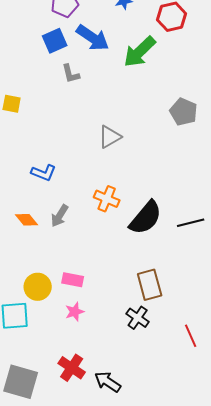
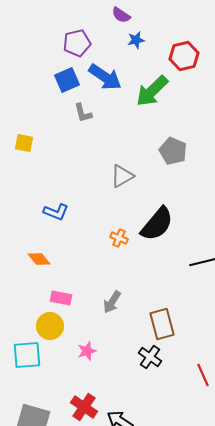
gray pentagon: (184, 112) -> (173, 151), moved
orange cross: (107, 199) -> (119, 238), size x0.7
gray arrow: (60, 216) -> (112, 302), moved
black semicircle: (146, 218) -> (157, 224), moved
pink rectangle: (73, 280) -> (61, 298), moved

